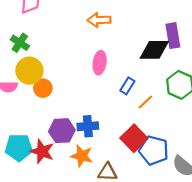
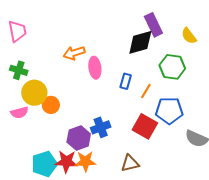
orange arrow: (99, 20) -> (74, 53), moved
blue pentagon: (154, 150) -> (169, 111), moved
orange star: (82, 156) -> (85, 161), moved

